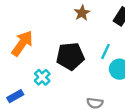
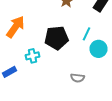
cyan cross: (42, 77) -> (32, 56), turned 32

